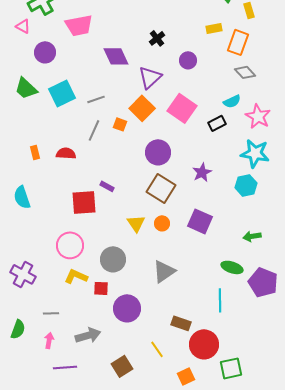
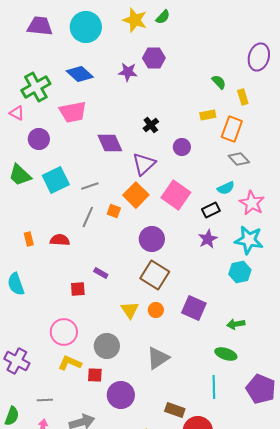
purple star: (202, 172) -> (208, 239), moved
red square: (84, 202) -> (78, 289), size x0.6
green arrow: (252, 236) -> (236, 324), moved
purple pentagon: (263, 282) -> (261, 389), moved

